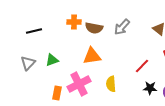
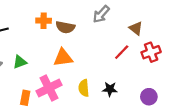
gray arrow: (122, 27) -> (101, 14), moved
red line: (142, 66) -> (122, 52), moved
black star: (150, 88) -> (110, 89), moved

